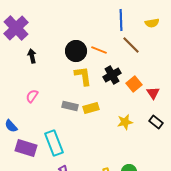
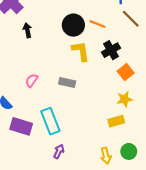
orange square: (134, 84) -> (126, 72), moved
pink semicircle: (32, 96) -> (32, 80), moved
yellow rectangle: (91, 108) -> (116, 121), moved

